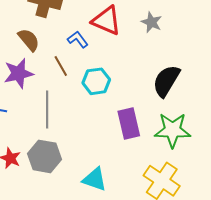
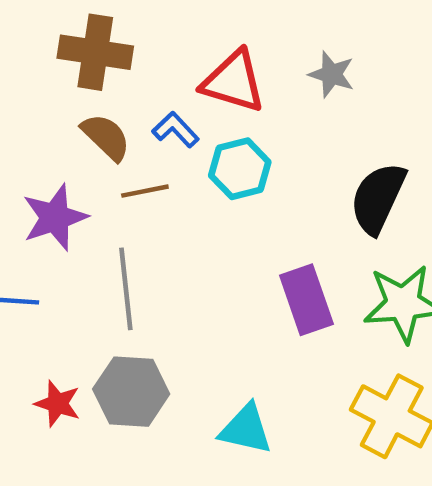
brown semicircle: (29, 40) -> (106, 137), moved
brown line: (61, 66) -> (145, 191), turned -65
cyan hexagon: (96, 81) -> (240, 169), moved

